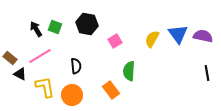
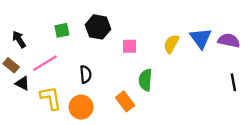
green square: (55, 27) -> (62, 30), turned -32
black arrow: (36, 29) -> (19, 39), moved
pink square: (115, 41) -> (130, 46), turned 32

